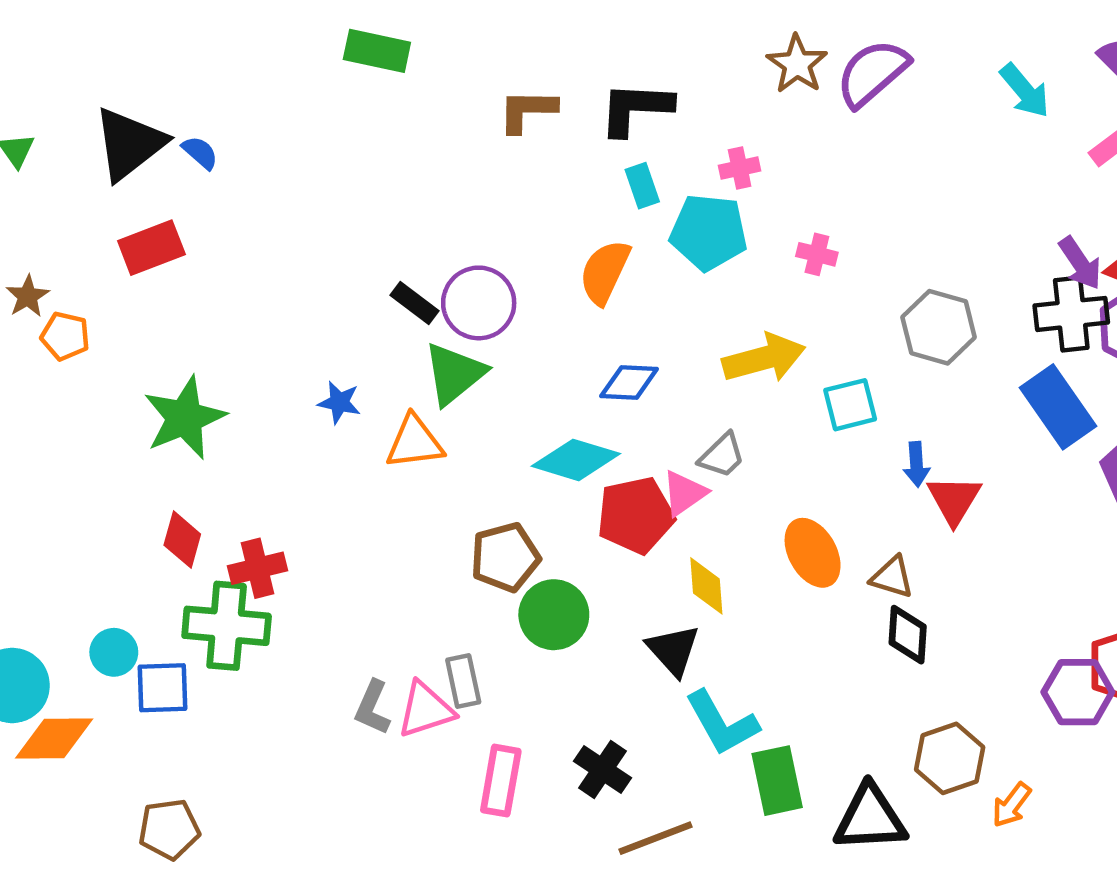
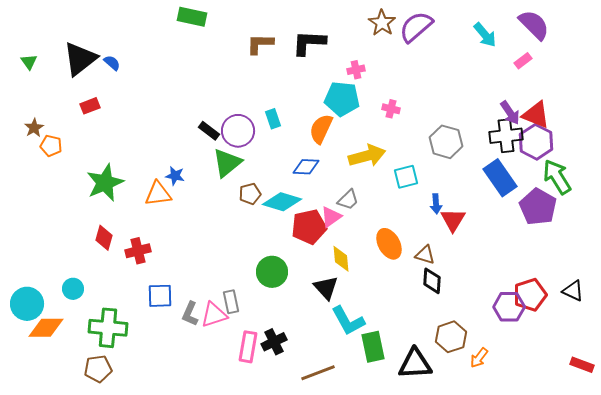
cyan rectangle: (642, 186) -> (273, 119), moved
red rectangle: (151, 248) -> (90, 106), size x0.7
orange semicircle: (605, 272) -> (321, 129), moved
orange triangle: (415, 442) -> (158, 194), moved
brown pentagon: (505, 557) -> (250, 194), moved, size x0.7
green cross: (227, 626) -> (108, 328), moved
blue square: (162, 688) -> (160, 296), moved
black cross: (602, 769) -> (274, 342), moved, turned 30

